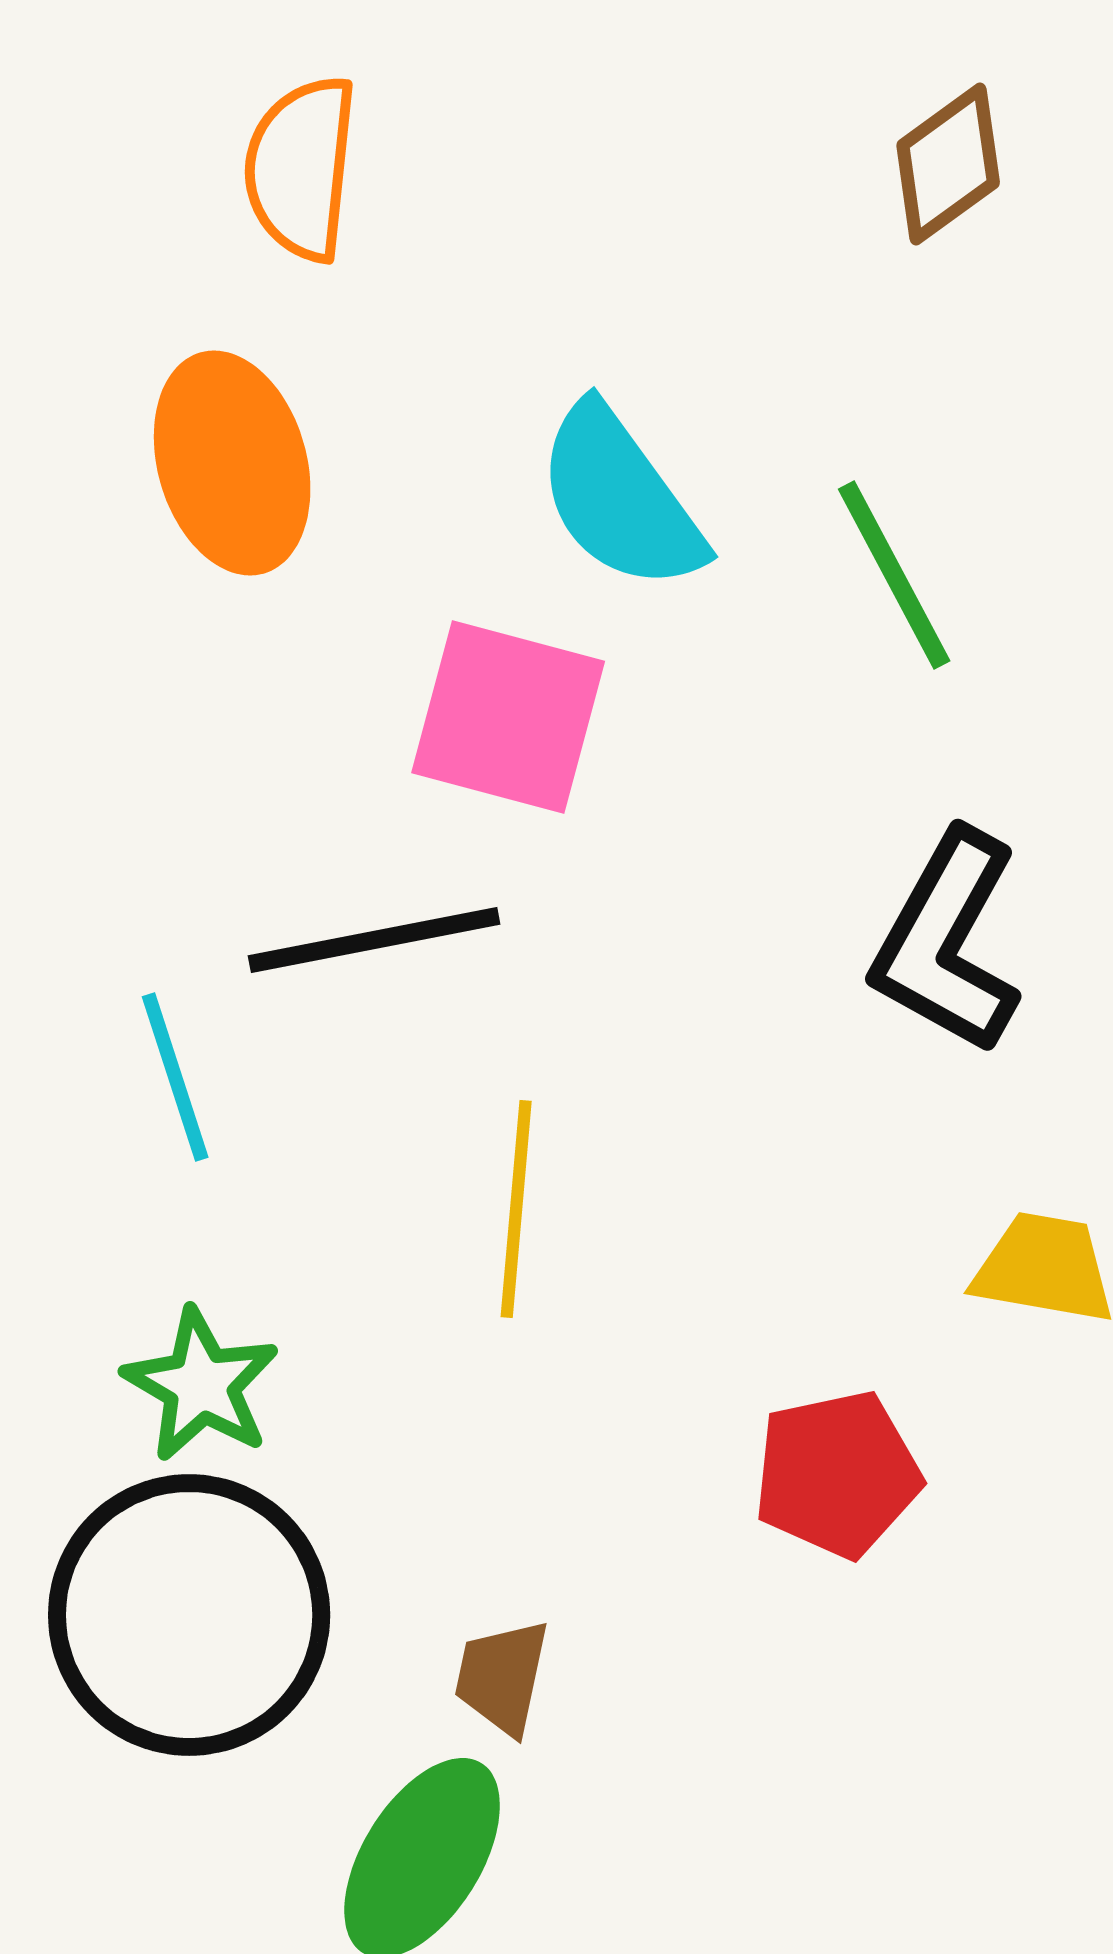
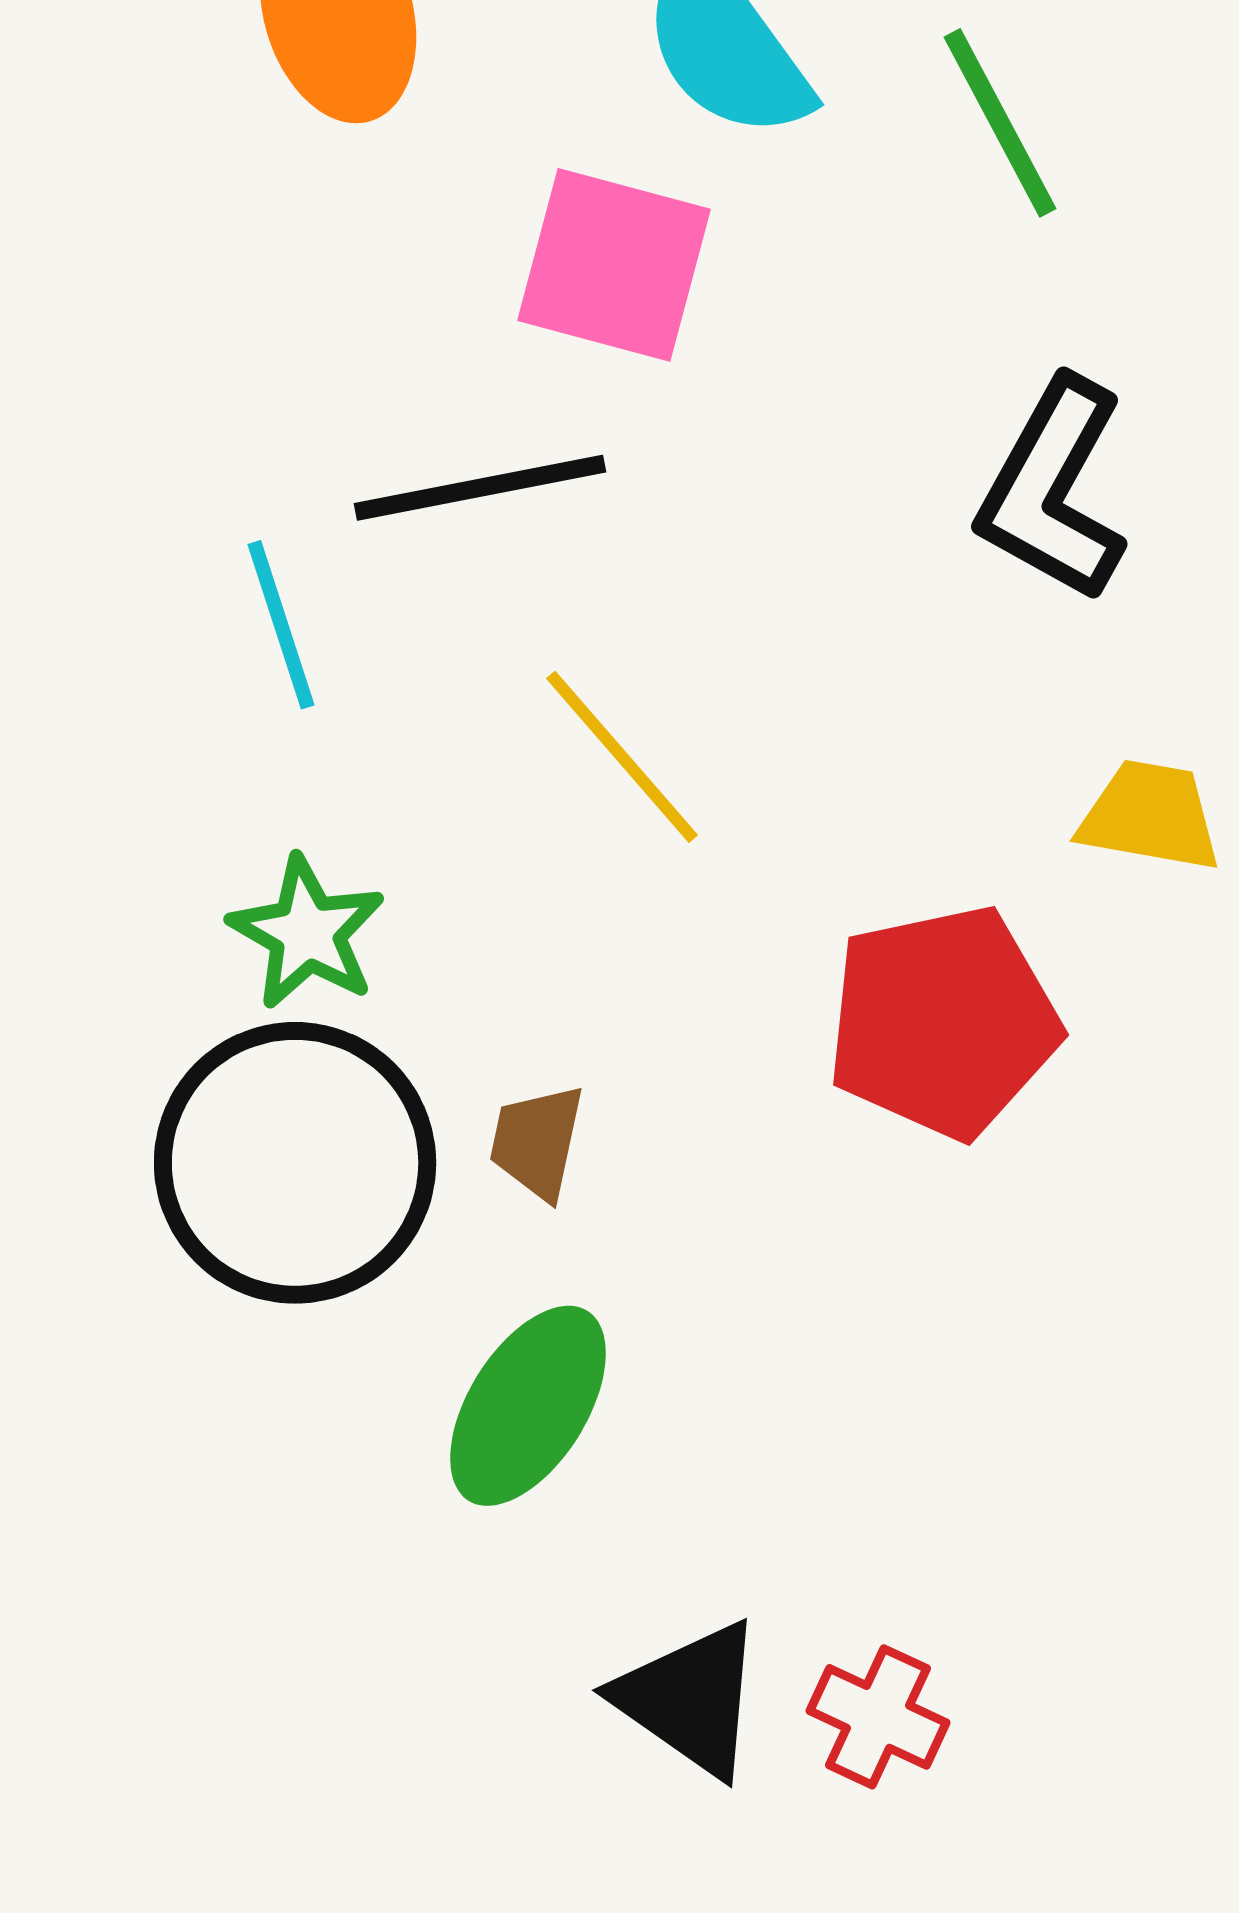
yellow line: (516, 1209) -> (622, 757), turned -46
red pentagon: (837, 1474) -> (943, 1022), size x1.4
brown trapezoid: (502, 1677) -> (537, 1142), moved

